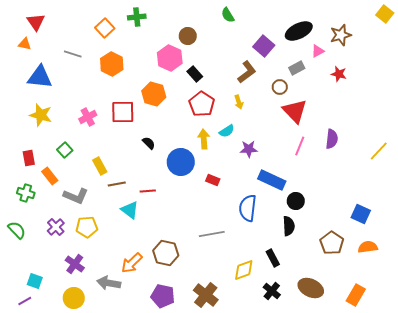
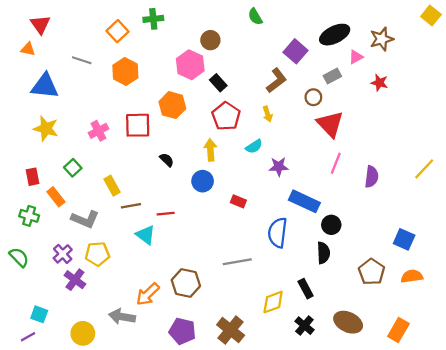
yellow arrow: (204, 139) -> (210, 150), moved
purple semicircle: (332, 139) -> (372, 177), moved
blue circle: (181, 162) -> (203, 181), size x0.7
purple cross: (75, 264) -> (75, 280), moved

